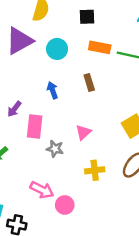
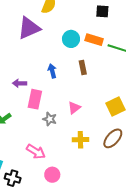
black square: (87, 17) -> (102, 11), moved
cyan circle: (57, 49) -> (71, 39), moved
purple arrow: (14, 109) -> (20, 83), turned 48
pink circle: (65, 205) -> (52, 175), moved

